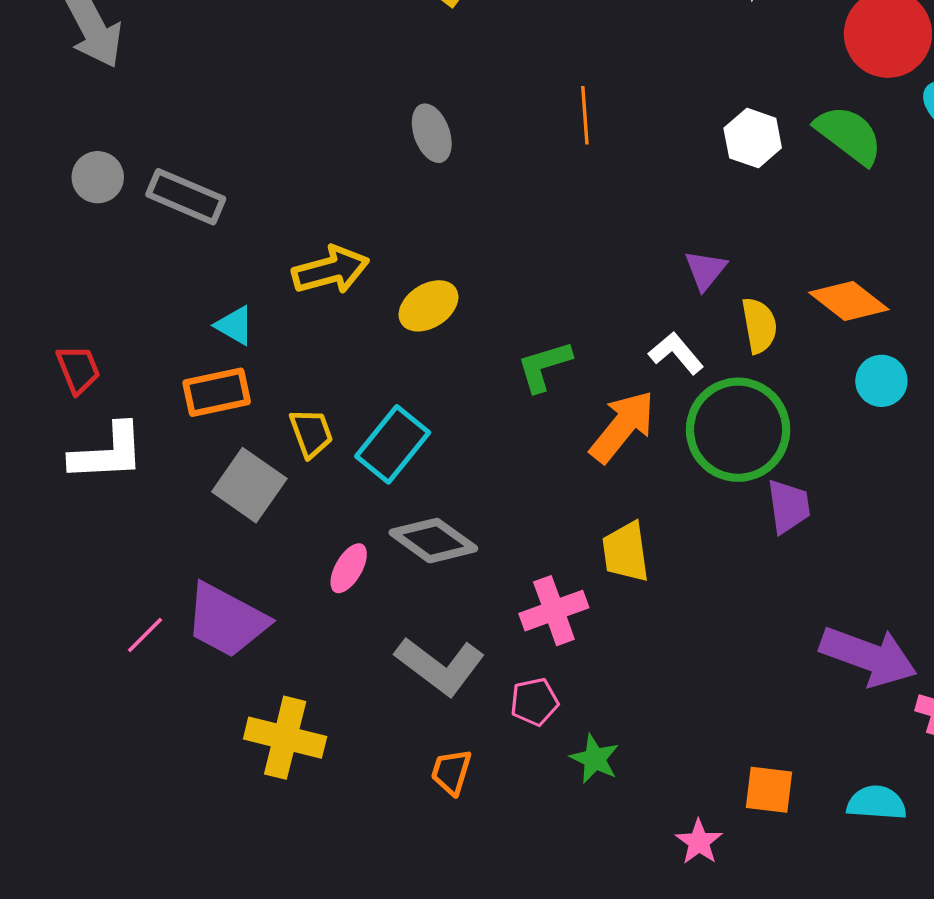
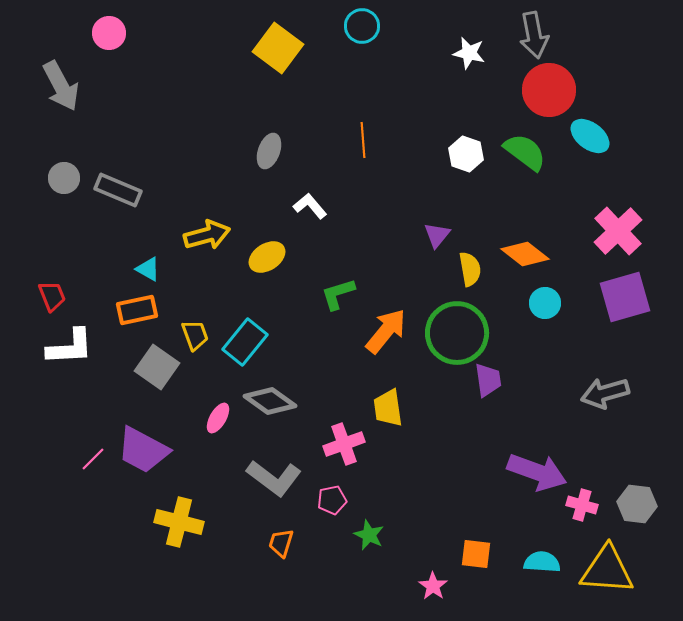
gray ellipse: (432, 133) -> (269, 151), turned 40
white L-shape: (676, 353) -> (310, 206), moved

